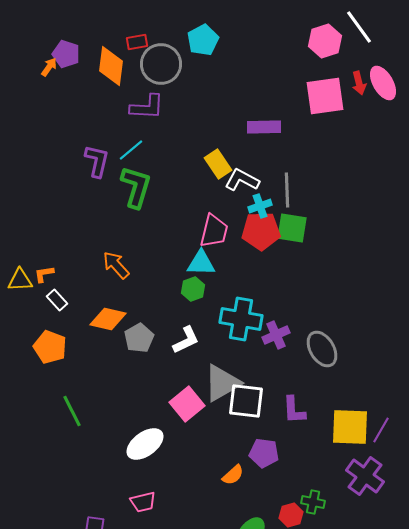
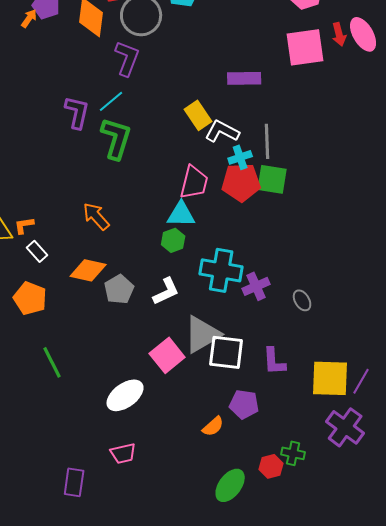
purple L-shape: (147, 107) -> (127, 58), turned -72
gray ellipse: (322, 349) -> (302, 300), size x0.6

